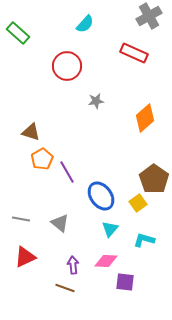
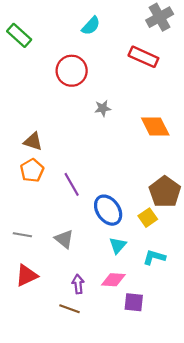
orange diamond: (145, 118) -> (155, 126), turned -76
orange pentagon: (42, 159) -> (32, 170), moved

